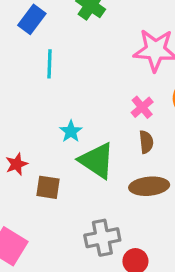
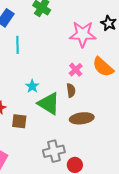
brown semicircle: (146, 142) -> (71, 90), moved

